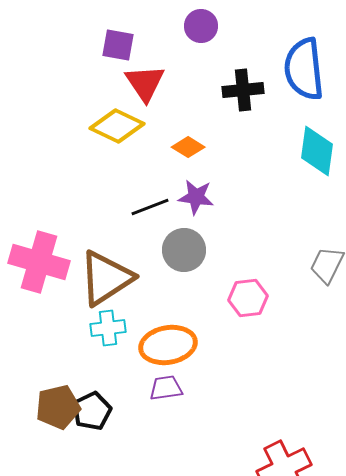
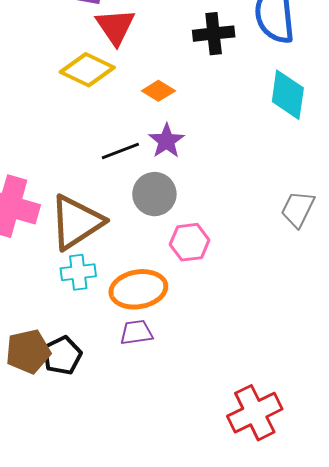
purple star: (196, 197) -> (166, 141), turned 30
pink hexagon: (248, 298) -> (190, 242), moved

